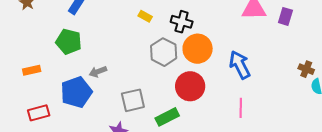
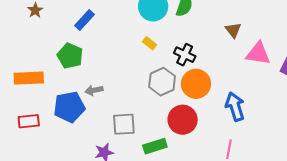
orange rectangle: (32, 70) -> (29, 78), size x1.6

